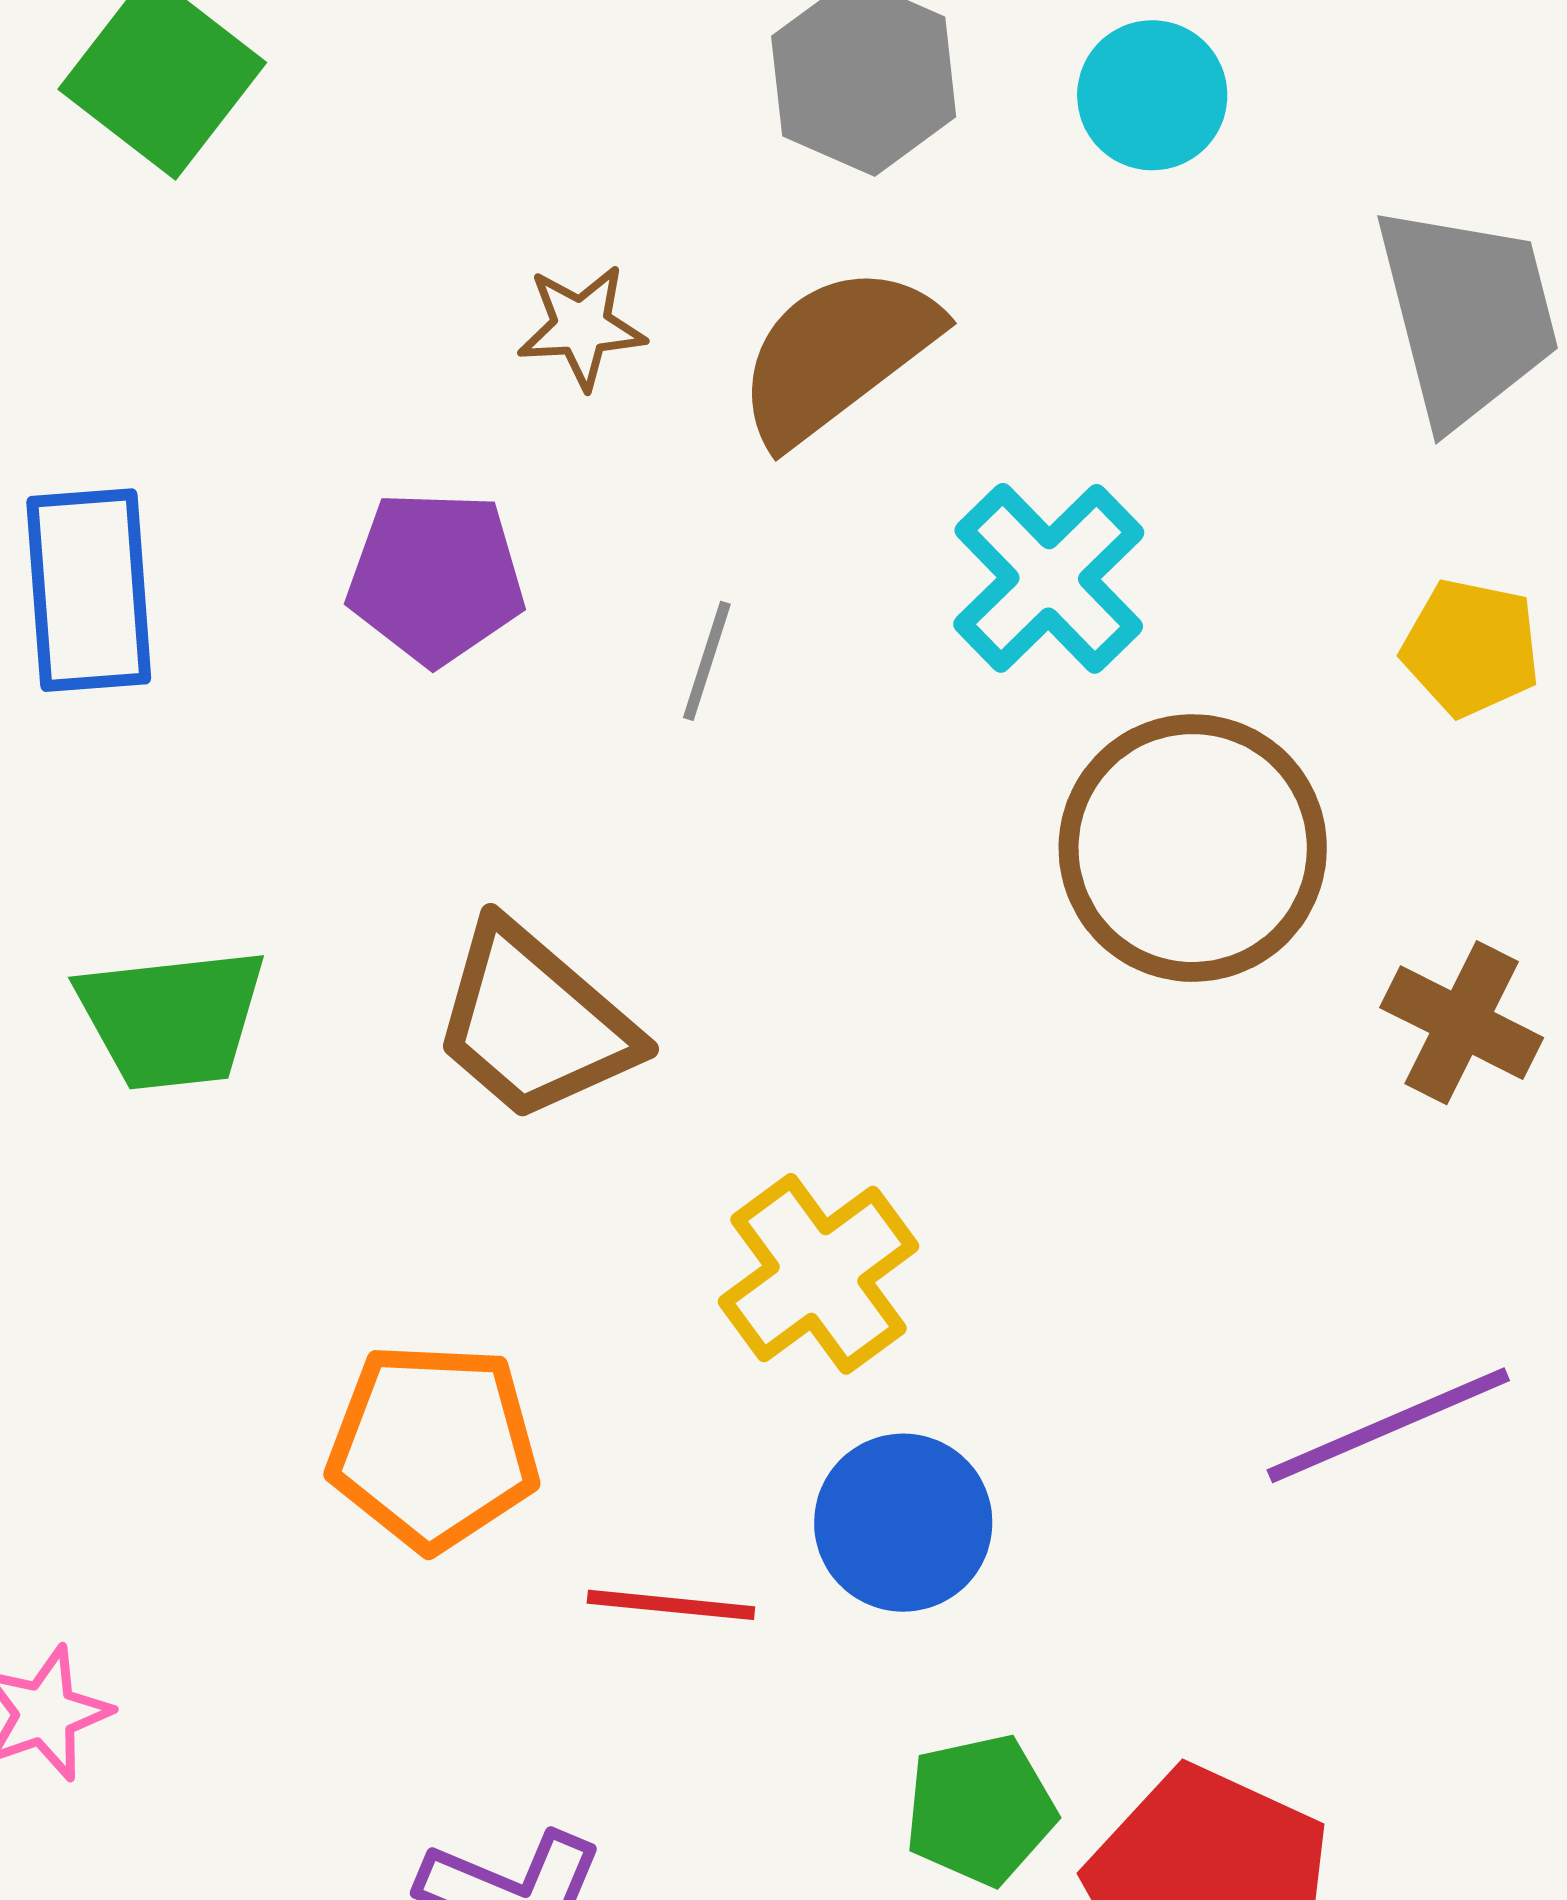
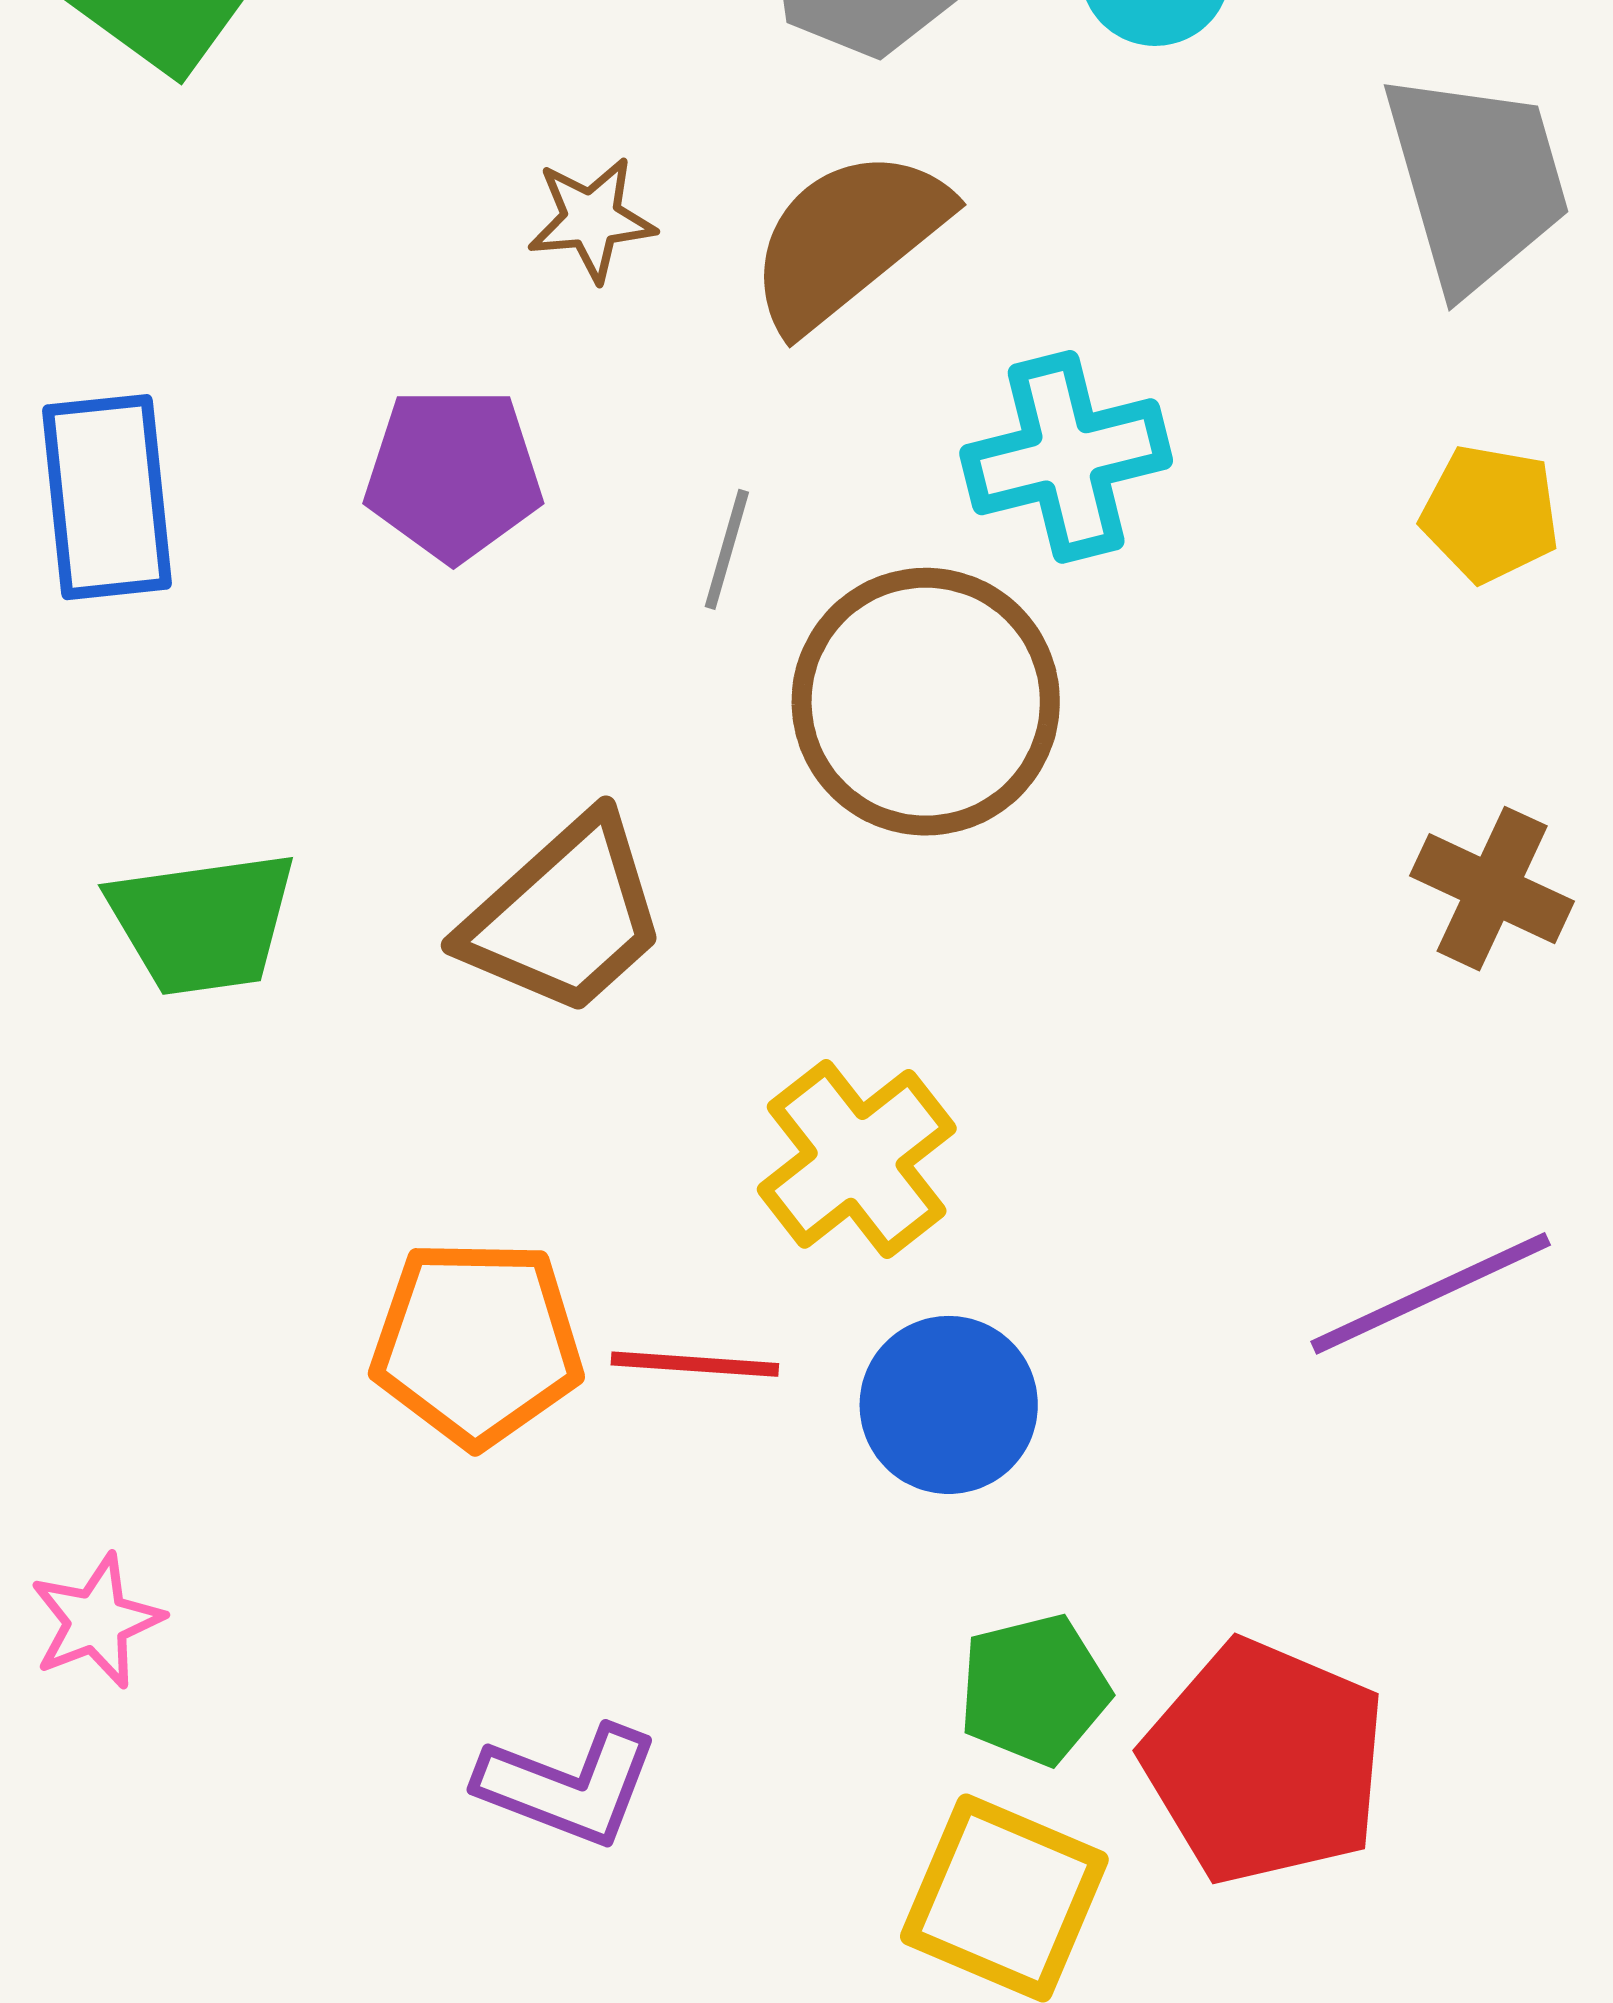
cyan cross: (1049, 578) -> (1066, 457), turned 32
brown circle: (1193, 848) -> (926, 702), moved
brown trapezoid: (534, 1022) -> (565, 916), turned -81
red line: (671, 1605) -> (695, 1364), moved

